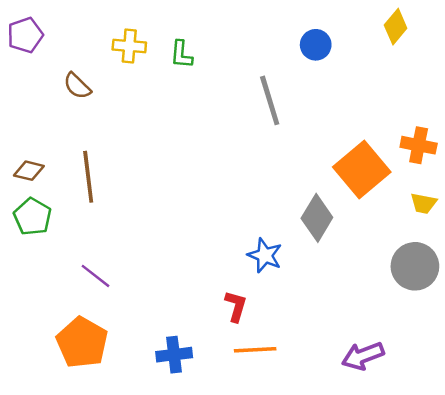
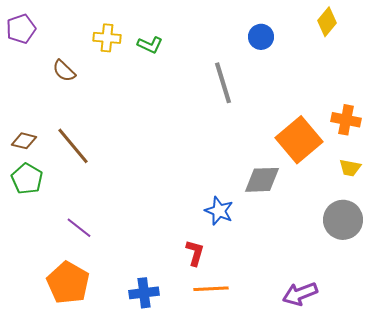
green L-shape: (181, 54) -> (150, 45), turned -70
brown line: (88, 177) -> (73, 146), turned -33
gray diamond: (317, 218) -> (262, 180), turned 57

